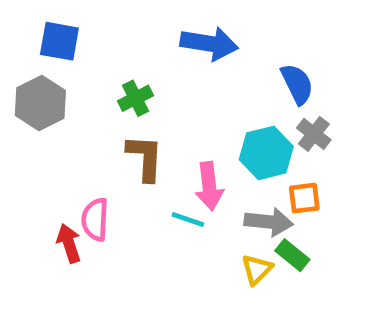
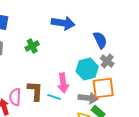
brown L-shape: (145, 158) -> (35, 91), moved
orange square: (304, 198) -> (103, 88), size x1.6

